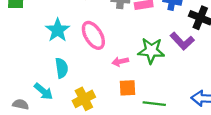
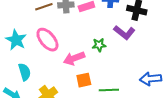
green star: (151, 51) -> (99, 45), size x0.6
pink arrow: (120, 61) -> (74, 58), size x1.5

